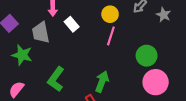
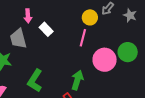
yellow circle: (110, 14) -> (90, 17), moved
green circle: (147, 56) -> (128, 52), moved
pink circle: (156, 82) -> (105, 60), moved

